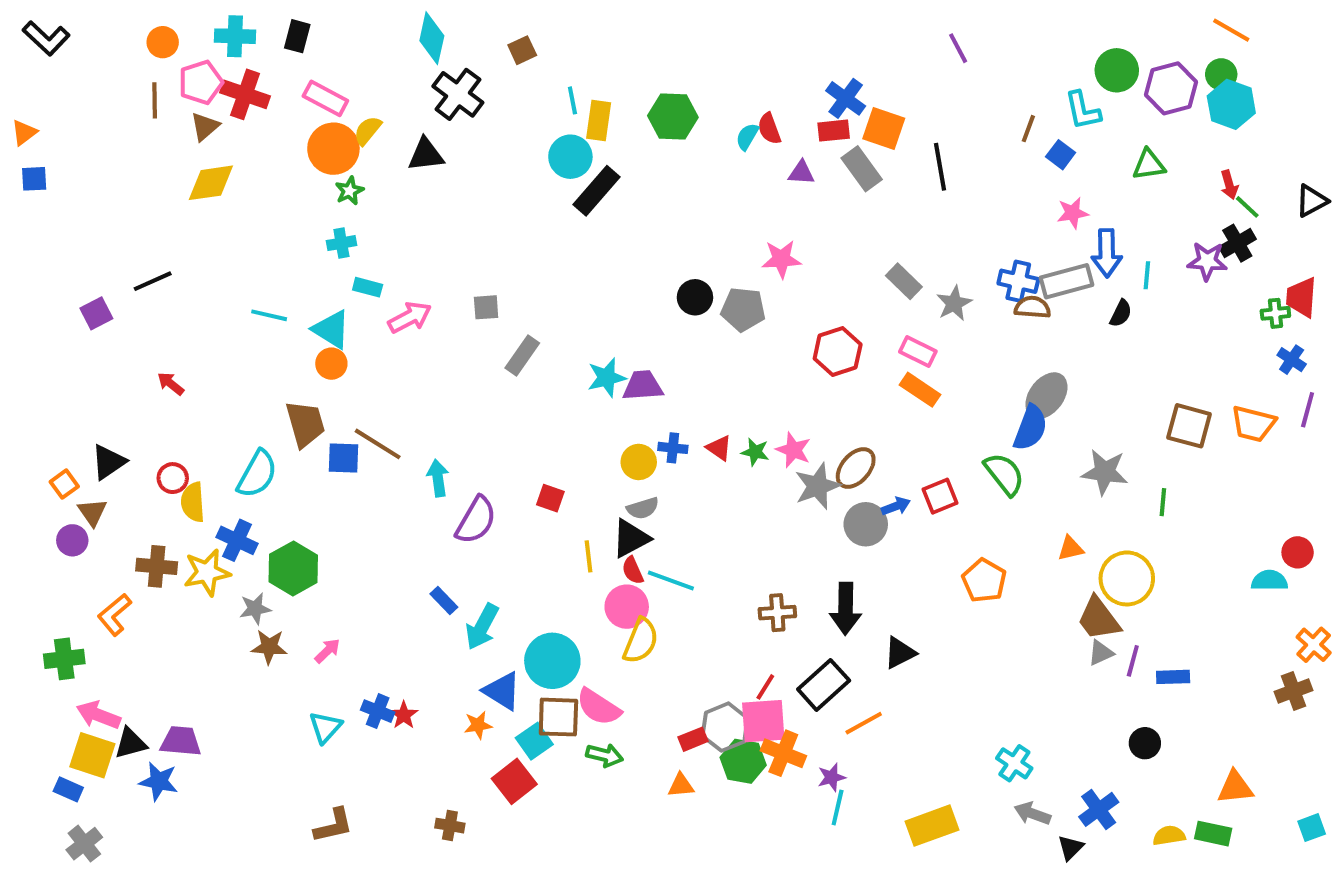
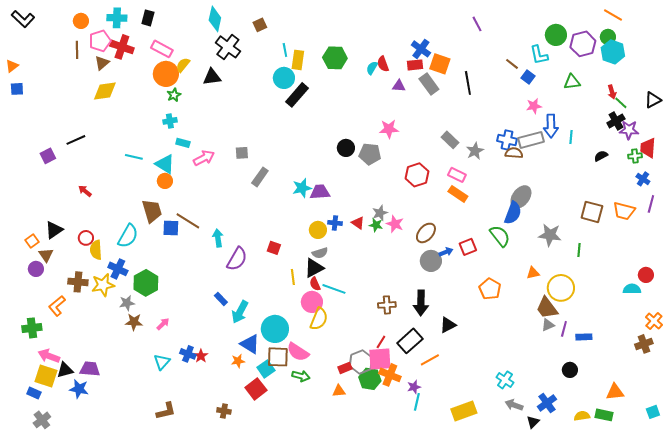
brown line: (1028, 129) -> (512, 64), turned -72
purple star: (1207, 261) -> (629, 130), moved
black semicircle: (1121, 313) -> (601, 156), moved, turned -144
gray star: (817, 486) -> (380, 213), moved, size x0.7

